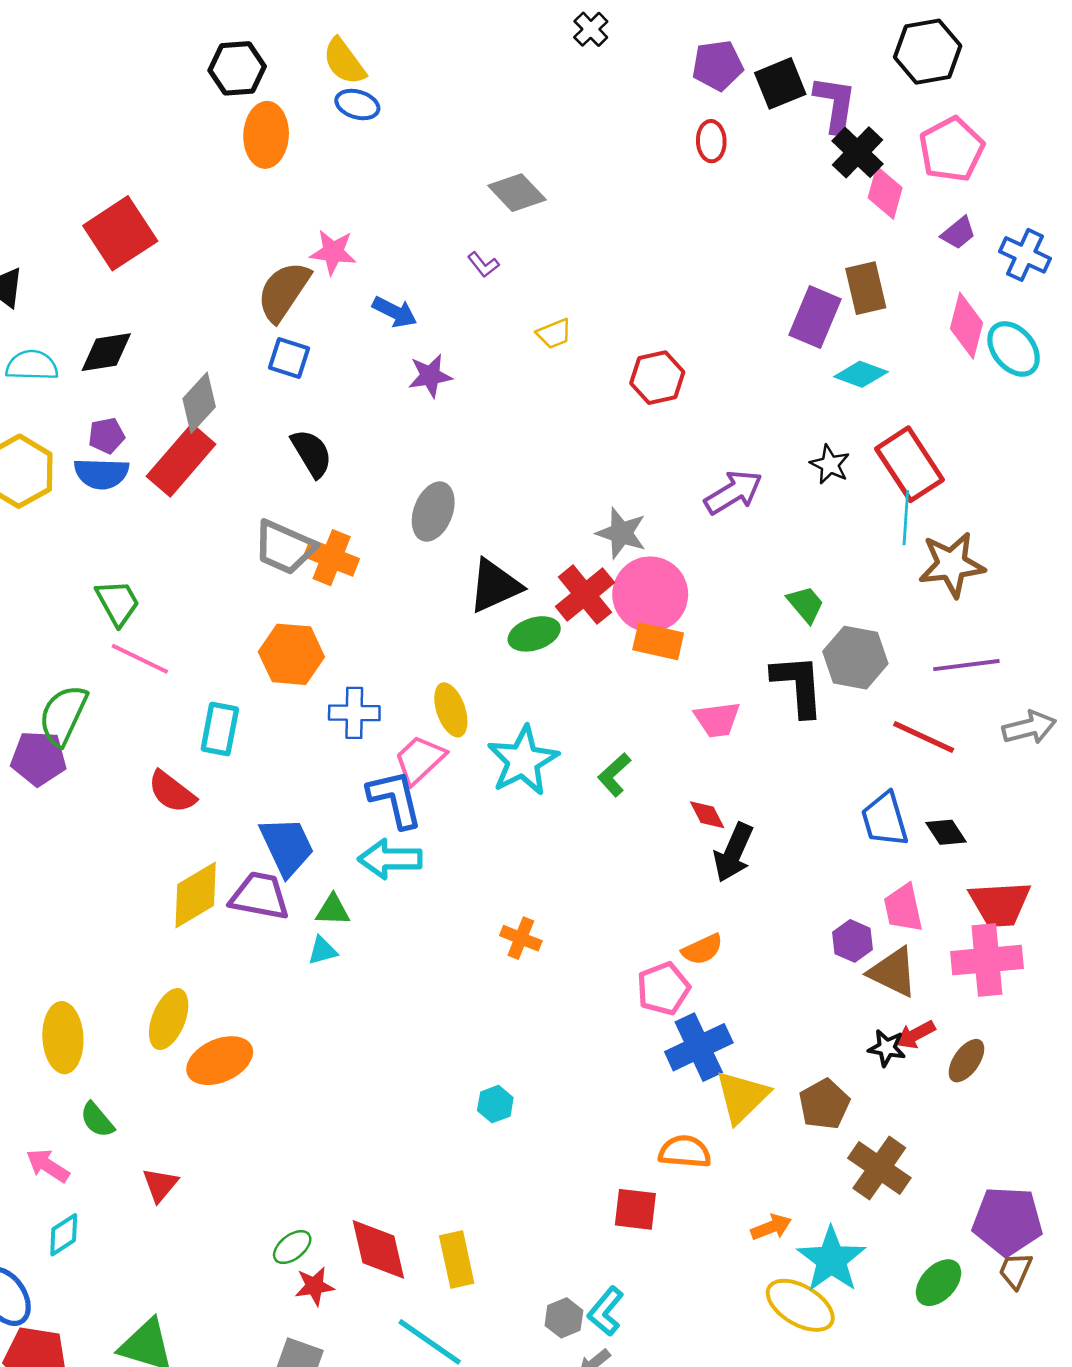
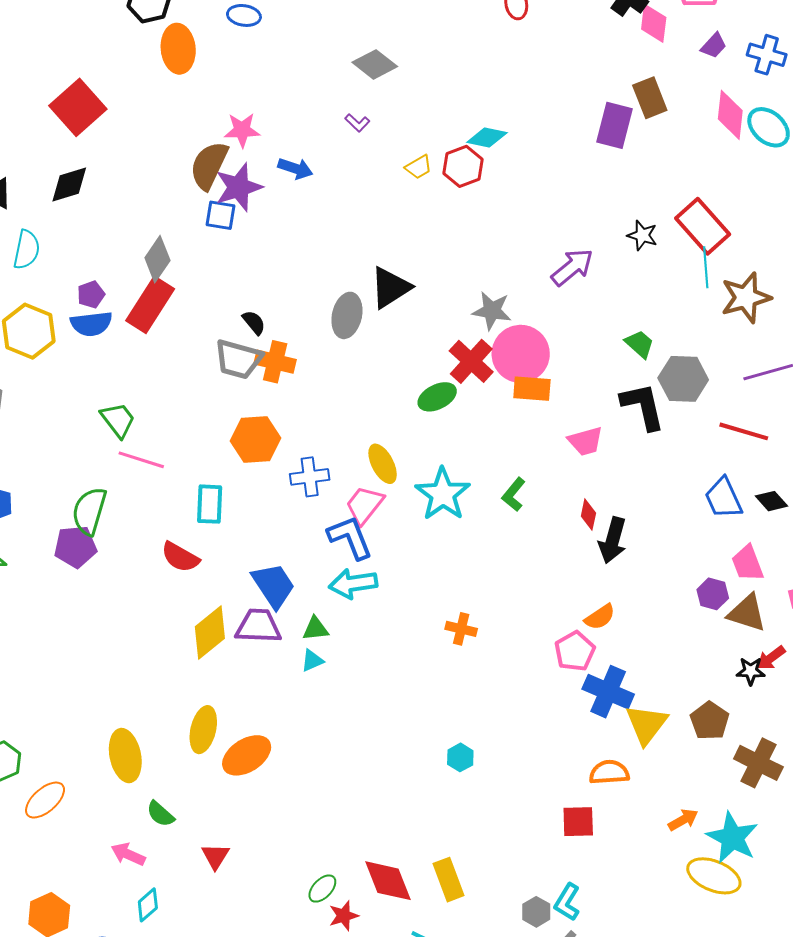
red square: (120, 233) -> (78, 107), moved
black diamond: (106, 352) -> (69, 184), moved
cyan semicircle: (32, 365) -> (27, 250), turned 108
cyan diamond: (861, 374) -> (487, 138), moved
purple star: (430, 376) -> (239, 187), moved, size x1.4
red hexagon: (657, 378) -> (463, 166), moved
black semicircle: (312, 453) -> (254, 322), moved, size x0.7
black triangle: (495, 586) -> (390, 288), moved
red diamond: (707, 815) -> (588, 515), turned 48
blue cross: (699, 1047) -> (608, 692), turned -33

